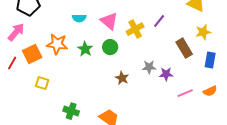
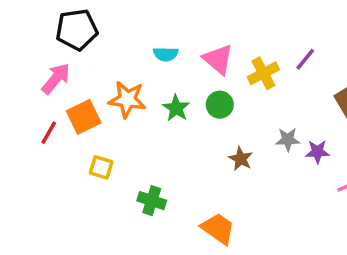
green cross: (71, 111) -> (152, 201), moved

